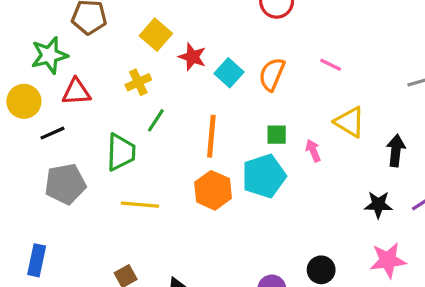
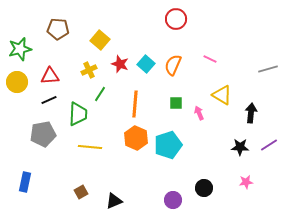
green star: (49, 55) -> (20, 49), moved
red star: (192, 57) -> (120, 64), moved
black line: (53, 133) -> (49, 100), moved
cyan pentagon: (264, 176) -> (168, 145), moved
pink star: (388, 260) -> (246, 182), size x0.6

